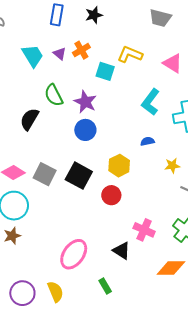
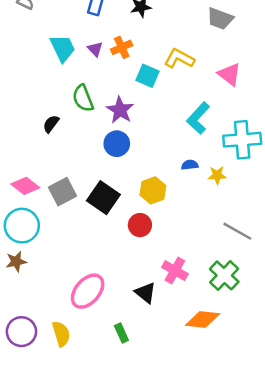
black semicircle: (29, 119) -> (51, 124), size x0.7
yellow star: (172, 166) -> (217, 175), moved
gray square: (45, 174) -> (62, 192), turned 30

